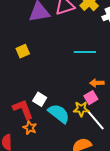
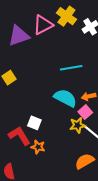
cyan semicircle: (59, 114) -> (65, 98), moved
orange star: (30, 128) -> (38, 147), moved

